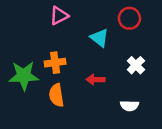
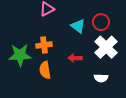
red circle: (129, 18) -> (101, 22), moved
white cross: (136, 65) -> (106, 47), size x1.6

